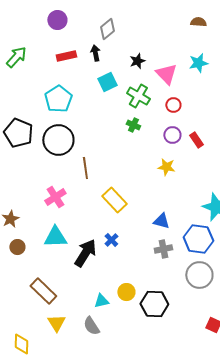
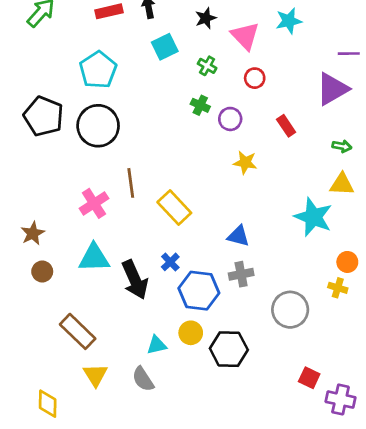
green cross: (138, 96) -> (207, 66), size x0.6
purple circle: (172, 135) -> (230, 119), moved
brown line: (85, 168) -> (131, 183), moved
blue hexagon: (198, 239) -> (199, 291), moved
black arrow: (85, 253) -> (135, 280), turned 124

